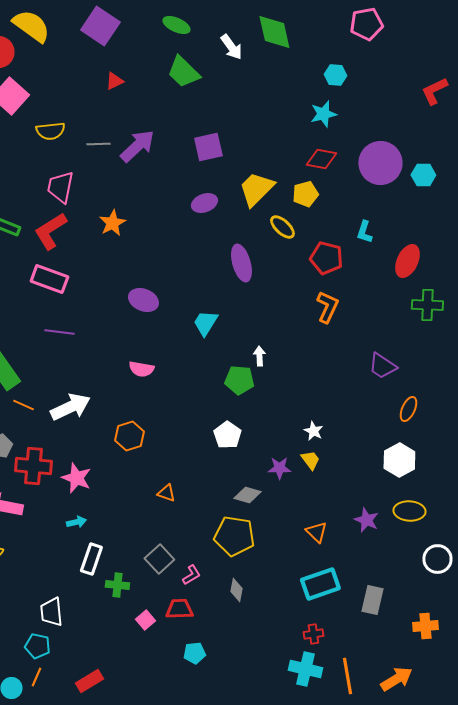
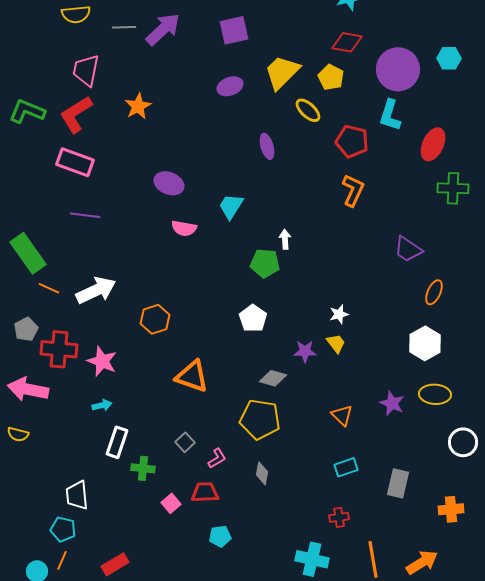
purple circle: (380, 163) -> (398, 69), moved
yellow pentagon: (305, 194) -> (331, 77), turned -30
cyan L-shape: (364, 232) -> (390, 115), size x1.4
purple ellipse: (241, 263) -> (267, 146), size x0.7
pink semicircle: (141, 369) -> (184, 228), moved
white star: (313, 431) -> (339, 314), turned 30
orange triangle: (166, 493) -> (192, 376), size x1.8
gray square: (159, 559) -> (185, 442), size x0.7
cyan rectangle: (320, 584) -> (346, 467), size x0.6
cyan cross: (305, 669) -> (312, 559), moved

